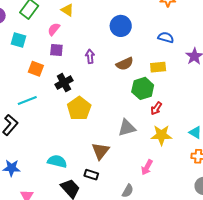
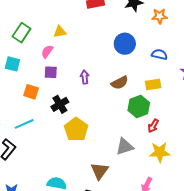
yellow triangle: (67, 10) -> (60, 32), turned -40
blue circle: (121, 26) -> (125, 44), moved

